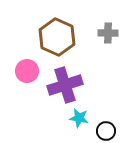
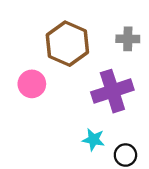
purple cross: (65, 85) -> (112, 91), moved

